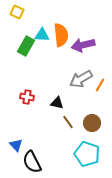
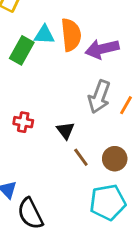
gray arrow: (81, 79) -> (99, 97), turned -40
black triangle: (57, 103) -> (65, 131), turned 40
cyan pentagon: (87, 154) -> (108, 202), turned -30

